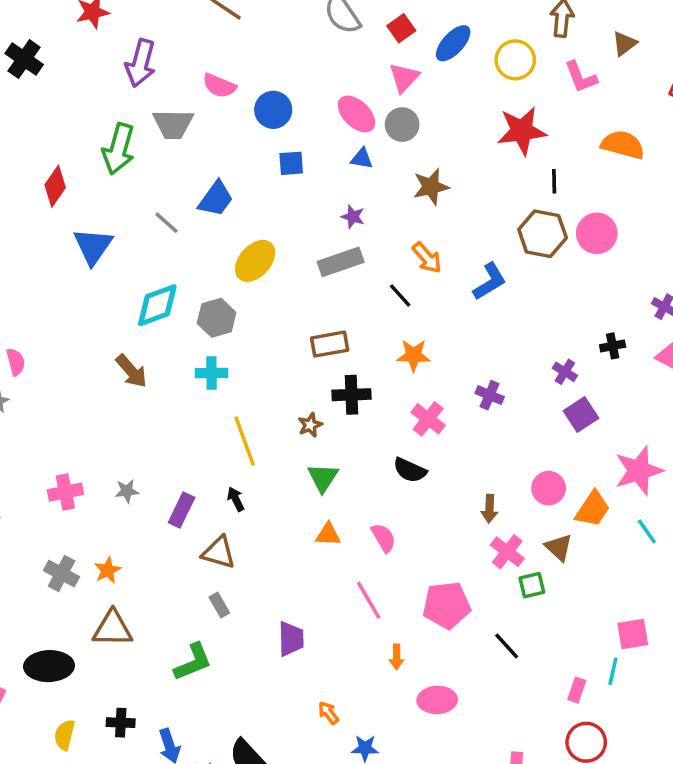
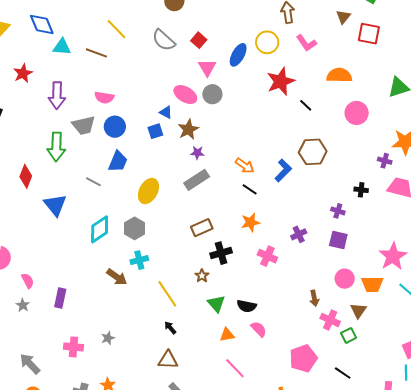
blue ellipse: (453, 43) -> (238, 55), moved
brown triangle: (624, 44) -> (343, 17), moved
blue circle: (273, 110) -> (115, 127), moved
blue triangle: (362, 159) -> (166, 112), moved, turned 32
black line: (554, 181) -> (306, 105), turned -32
brown star: (431, 187) -> (188, 129), moved
pink circle: (597, 233) -> (357, 113), moved
brown hexagon: (543, 234) -> (313, 152), moved
black line: (400, 296) -> (250, 189), moved
black cross: (613, 346) -> (361, 190), turned 32
brown arrow: (131, 371) -> (117, 277), moved
purple cross: (490, 395) -> (299, 234), turned -35
purple square: (581, 414) -> (338, 240), moved, turned -30
black semicircle: (410, 470) -> (247, 306), moved
pink cross: (65, 492) -> (74, 347), turned 30
orange trapezoid: (593, 509) -> (372, 284), turned 70
purple rectangle: (182, 510) -> (60, 298), moved
brown triangle: (559, 547) -> (358, 311), turned 36
pink line: (369, 600) -> (235, 368), moved

